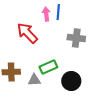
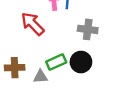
black circle: (71, 81) -> (81, 62), moved

